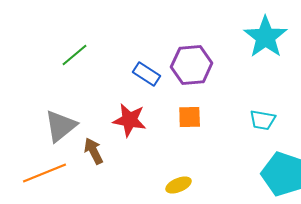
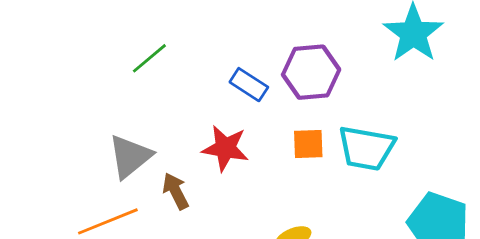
cyan trapezoid: (263, 120) -> (366, 148), moved, size x1.6

